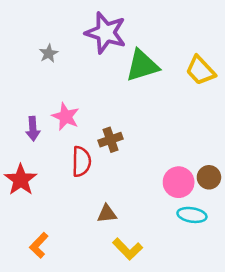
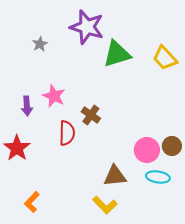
brown cross: (111, 140) -> (91, 115), turned -36
brown triangle: (107, 214) -> (115, 176), moved, size x1.4

